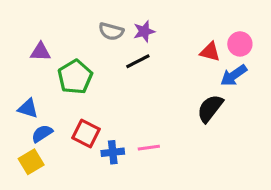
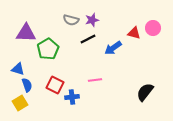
purple triangle: (41, 52) -> (26, 33), size x1.5
blue arrow: (234, 75) -> (113, 48), moved
black semicircle: (210, 108) -> (145, 92), moved
blue semicircle: (42, 133) -> (27, 85), turned 104
pink line: (149, 148) -> (95, 80), moved

